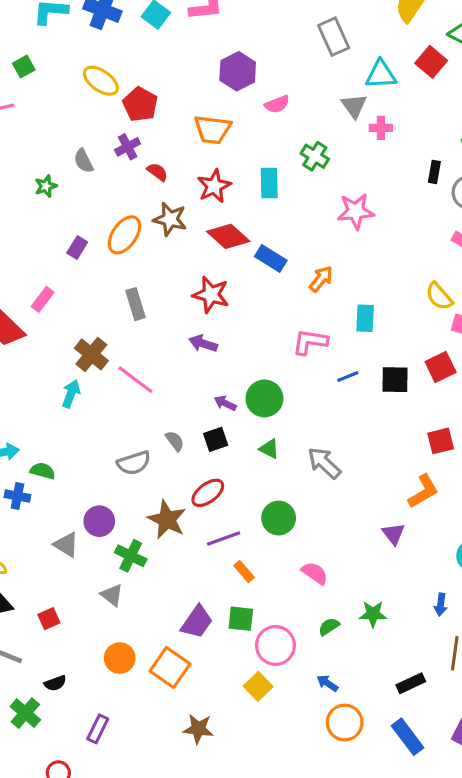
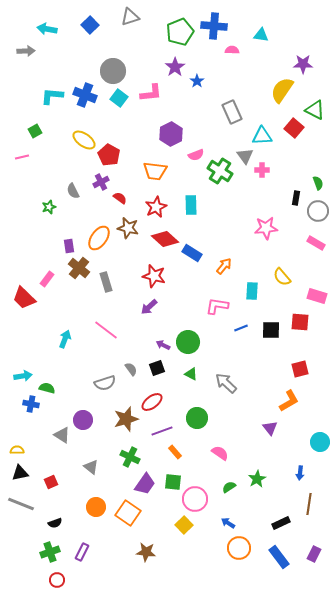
green cross: (315, 156) -> (220, 171), moved, size x1.4
pink star: (356, 211) -> (266, 228), moved
purple rectangle: (77, 247) -> (69, 246), turned -40
yellow semicircle: (439, 296) -> (282, 277), moved
purple arrow: (203, 343) -> (149, 307), turned -60
brown cross: (91, 354) -> (79, 268), moved
red square: (441, 367) -> (300, 322), turned 30
brown star: (167, 520) -> (126, 419), turned 30
green cross: (131, 556) -> (130, 457), moved
green star: (373, 614) -> (257, 479), turned -30
green cross: (25, 713) -> (50, 552), moved, turned 30

